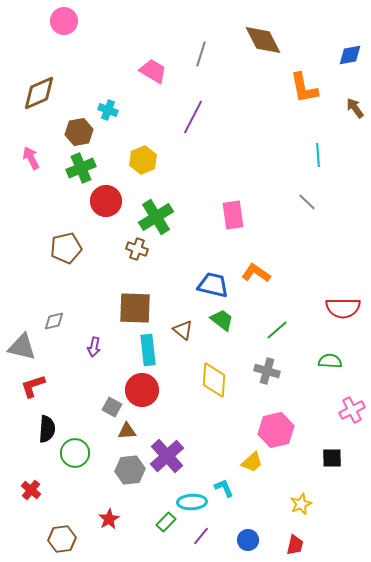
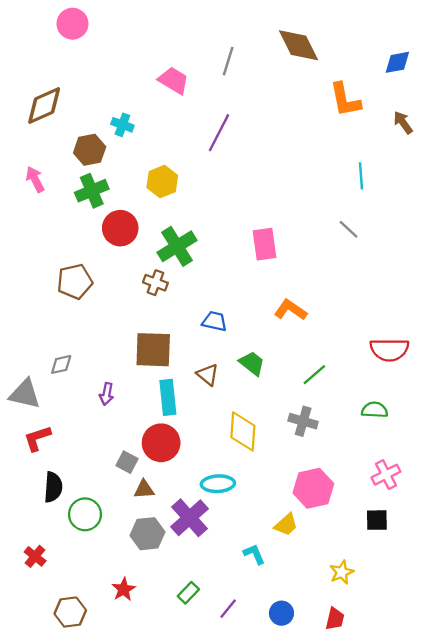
blue trapezoid: (213, 285) -> (214, 321), moved, size x0.7
pink cross: (352, 410) -> (386, 475), moved
cyan ellipse: (192, 502) -> (218, 484), moved

